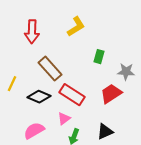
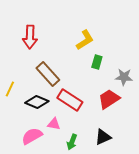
yellow L-shape: (76, 27) -> (85, 40), moved
pink triangle: (64, 119) -> (54, 124), moved, turned 48

